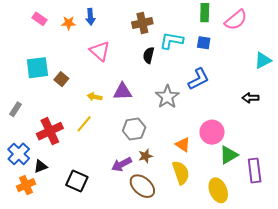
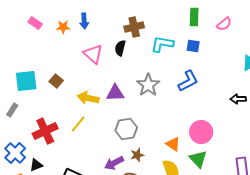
pink semicircle: (236, 20) -> (224, 24), size x0.7
black semicircle: (149, 55) -> (120, 48), moved
cyan square: (37, 68) -> (26, 81), moved
yellow arrow: (95, 97) -> (88, 98), size x1.5
gray star: (167, 97) -> (148, 85), moved
green triangle: (229, 155) -> (198, 159), moved, turned -42

